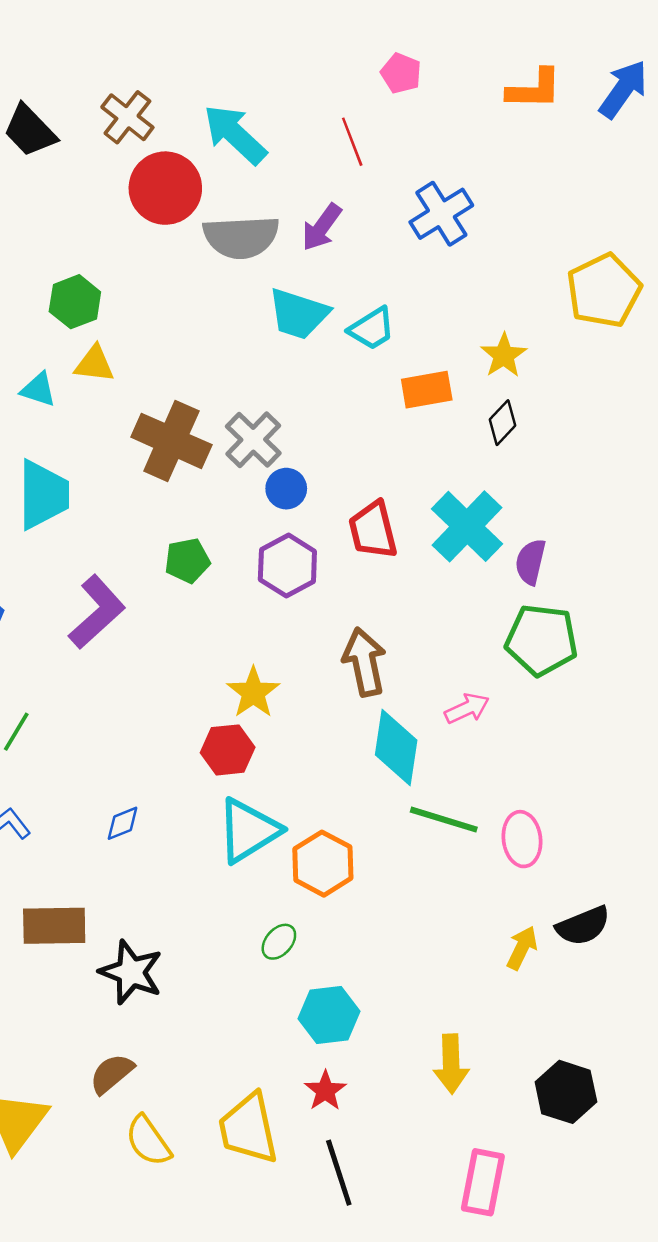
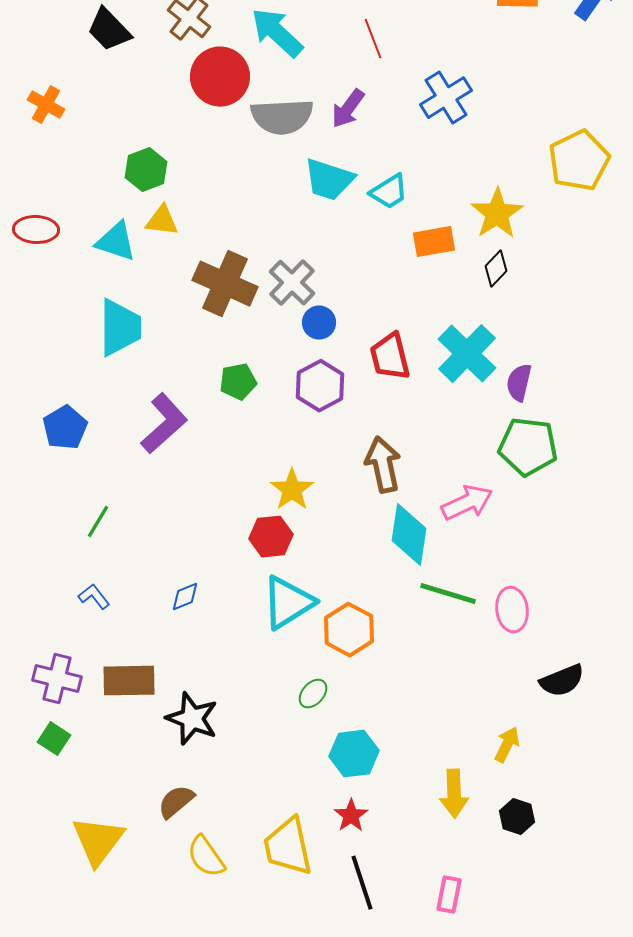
yellow star: (504, 355) -> (497, 214), size x1.4
cyan triangle: (38, 390) -> (116, 242), size x1.4
pink arrow: (467, 708) -> (467, 503), size x1.4
yellow arrow: (522, 948) -> (507, 745), moved
black hexagon: (566, 1092) -> (517, 817), moved, size x0.7
pink rectangle: (483, 1182) -> (449, 895), moved, size x0.7

